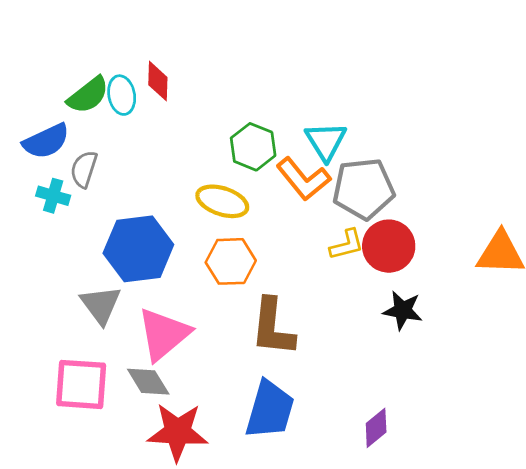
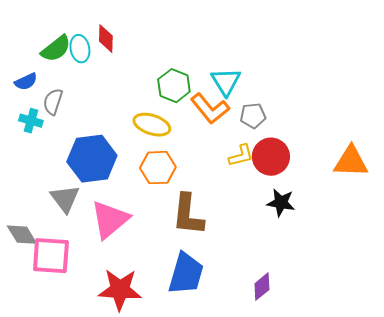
blue semicircle: (46, 141) -> (26, 82), size x0.7
gray pentagon: (364, 189) -> (253, 116), size x0.6
gray diamond: (148, 382) -> (22, 235), moved

